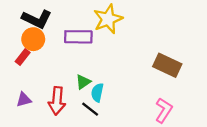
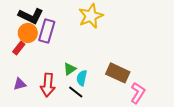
purple rectangle: (78, 37) -> (47, 31), moved, turned -75
brown rectangle: (167, 65) -> (118, 73), moved

